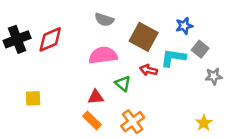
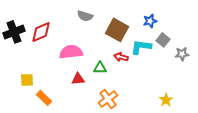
pink semicircle: (103, 55) -> (71, 52), moved
gray star: (214, 76) -> (182, 54), moved
green triangle: (123, 84) -> (100, 68), turned -40
orange rectangle: (92, 120) -> (44, 98), moved

